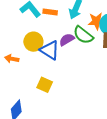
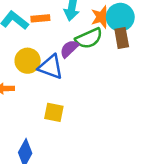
green semicircle: (83, 35) -> (89, 38), turned -50

